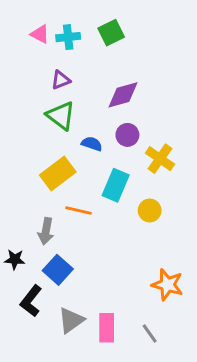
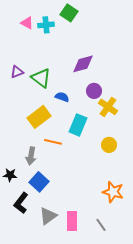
green square: (111, 33) -> (69, 13), moved, turned -30
purple triangle: (61, 80) -> (17, 72), moved
purple circle: (127, 135) -> (94, 91), moved
yellow circle: (150, 211) -> (109, 145), moved

